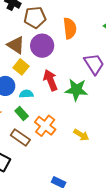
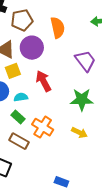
yellow square: (21, 67) -> (13, 71), turned 35
green star: (76, 90) -> (82, 100), moved

